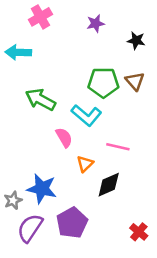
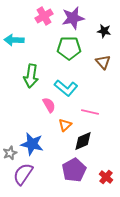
pink cross: (40, 17) -> (44, 16), moved
purple star: (96, 23) -> (73, 18), size x1.6
green pentagon: (103, 82) -> (69, 48), moved
green arrow: (40, 100) -> (31, 76), turned -110
purple pentagon: (72, 223) -> (74, 170), moved

